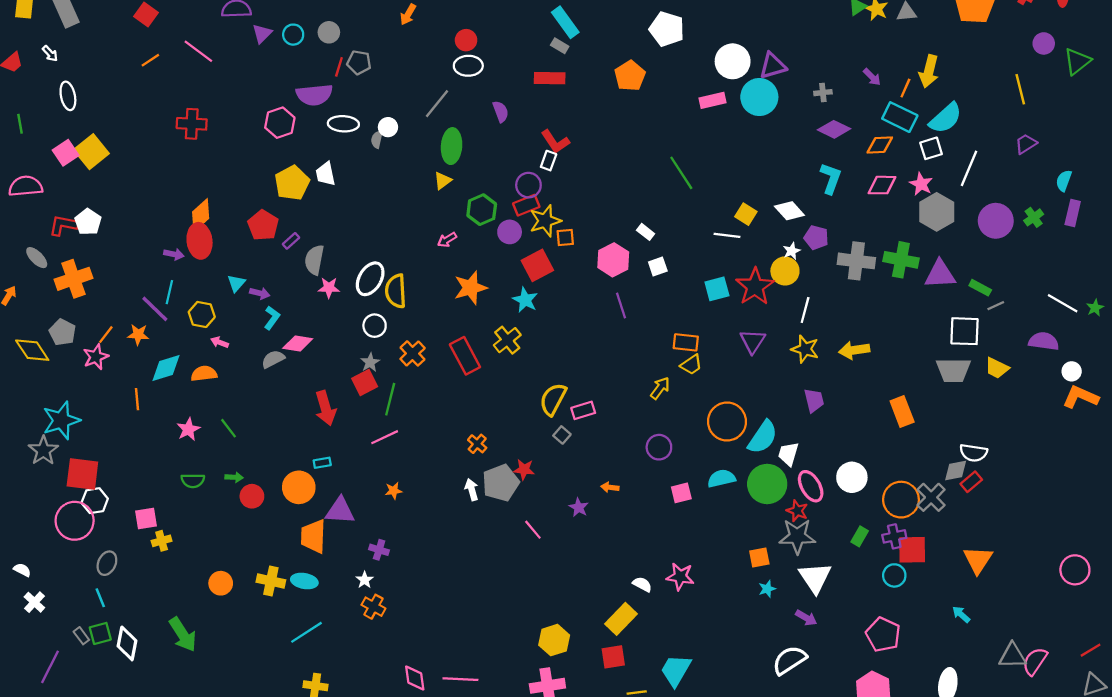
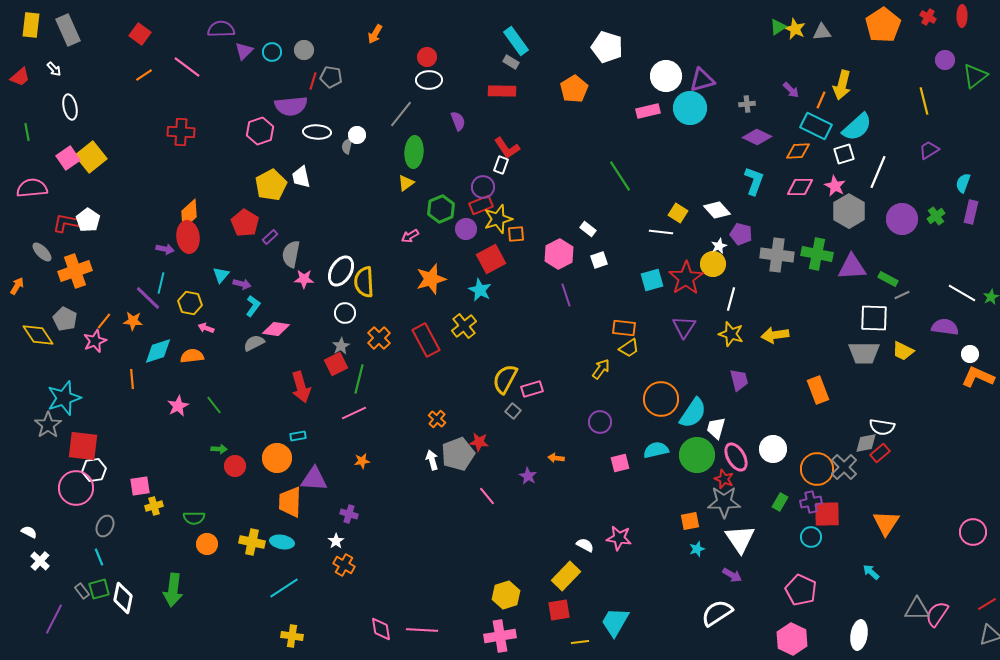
green semicircle: (193, 481) -> (194, 518), moved
green arrow: (183, 635) -> (173, 590), turned 40

